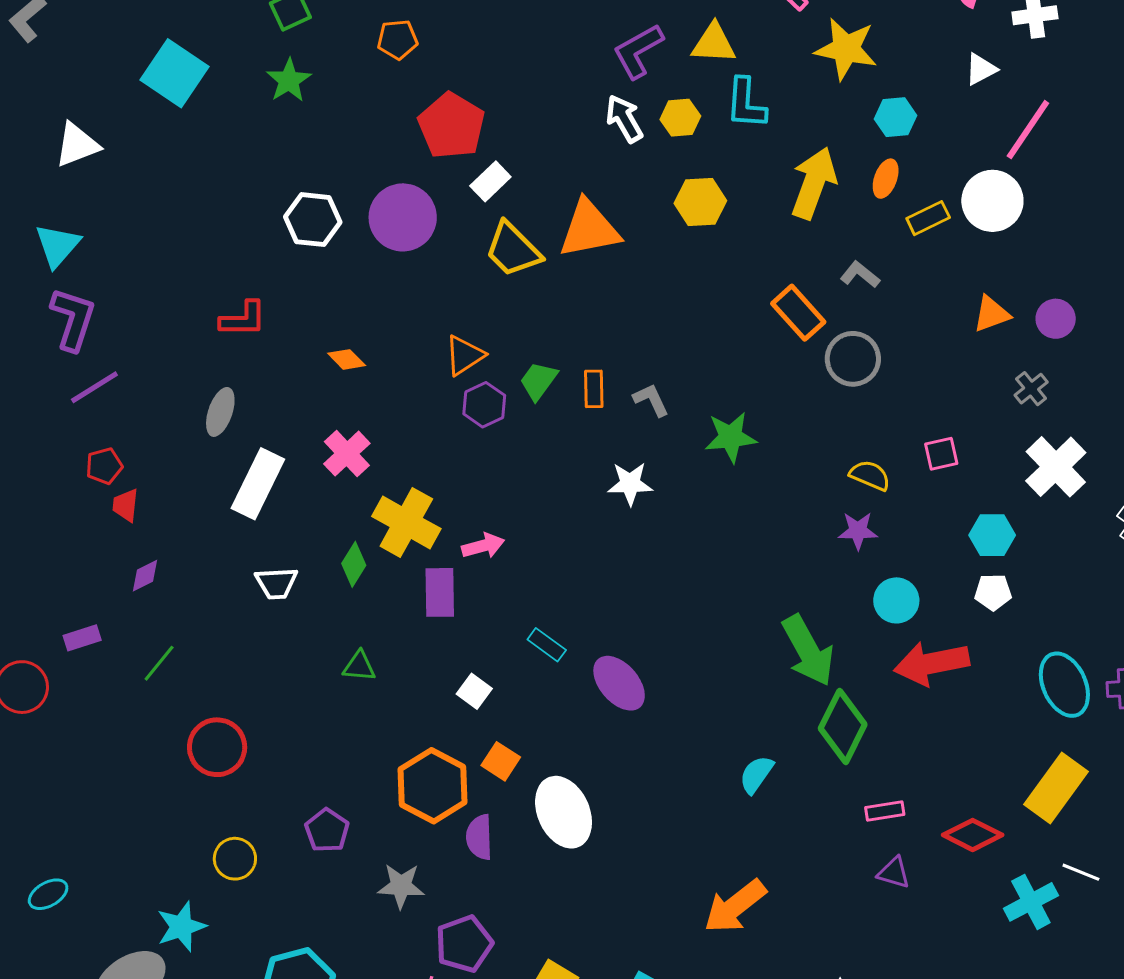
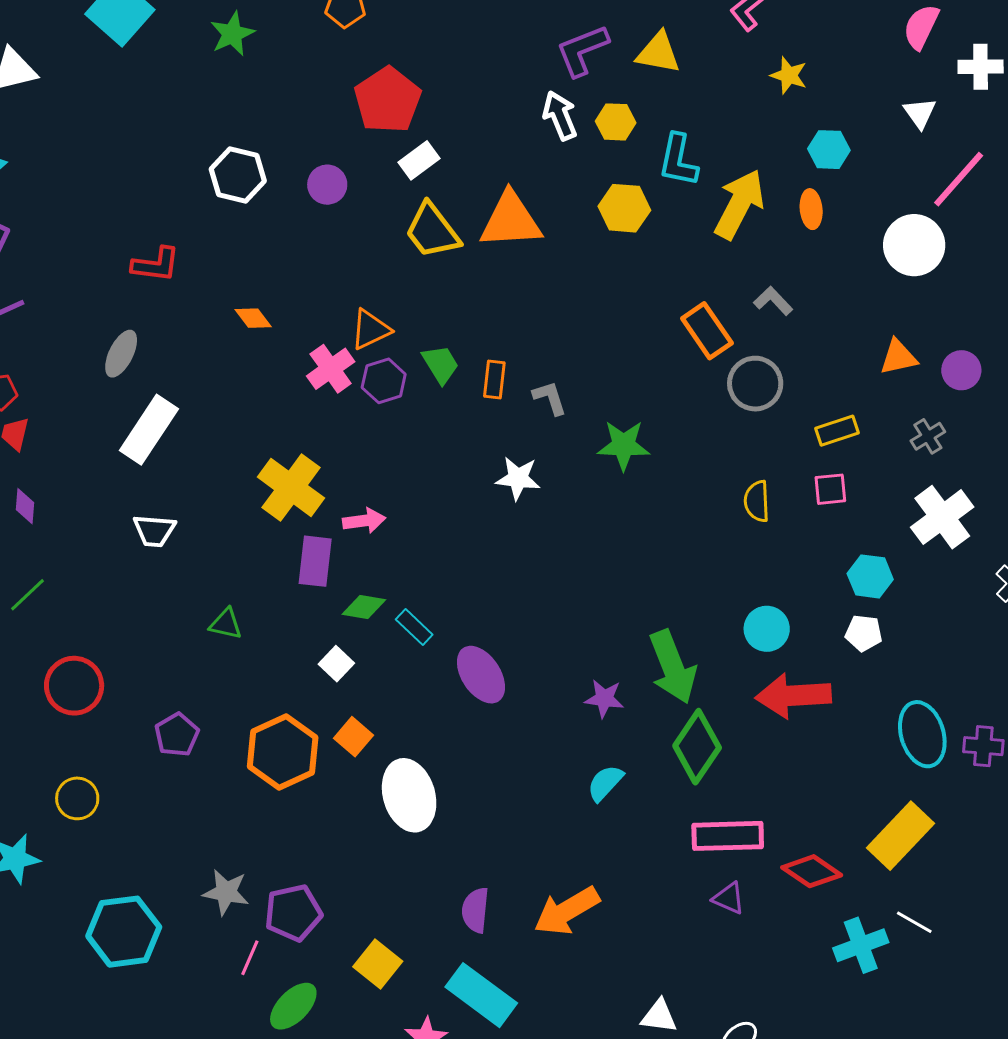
yellow star: (846, 49) -> (789, 75), size x0.6
white triangle: (981, 69) -> (920, 113), turned -45
cyan L-shape: (746, 103) -> (678, 160), moved
orange ellipse: (886, 179) -> (811, 209), turned -33
purple circle: (403, 217) -> (327, 185), size x0.6
yellow rectangle: (928, 218) -> (837, 431), moved
green trapezoid: (538, 381) -> (441, 364), turned 105
pink cross: (347, 454) -> (331, 369), moved
yellow semicircle: (870, 475) -> (757, 501), turned -123
purple star: (858, 531) -> (604, 699), moved
green diamond: (354, 564) -> (364, 607), moved, turned 60
purple diamond: (145, 576) -> (25, 506), turned -66
pink rectangle: (885, 811) -> (728, 836), size x1.8
purple pentagon: (327, 830) -> (177, 735), moved
purple semicircle: (479, 837) -> (475, 910), moved
gray star: (401, 886) -> (226, 892), moved

